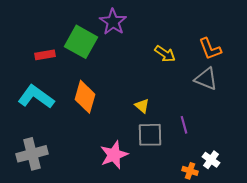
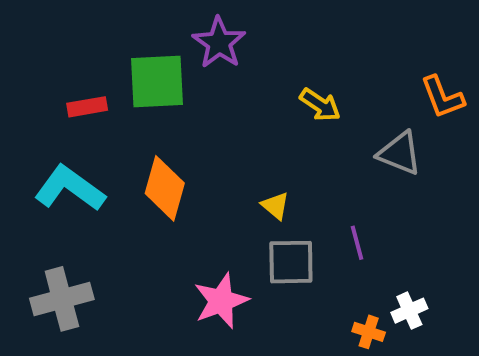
green square: (81, 42) -> (157, 82), turned -32
orange L-shape: (210, 49) -> (442, 97), moved
white cross: (211, 160) -> (409, 311), turned 30

